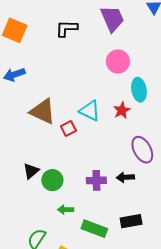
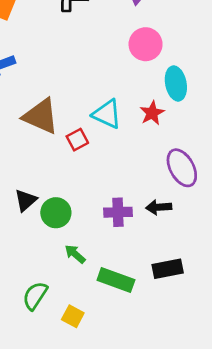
green arrow: (66, 210) -> (75, 254), turned 42

